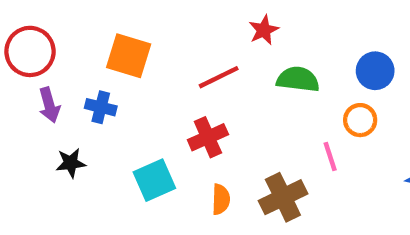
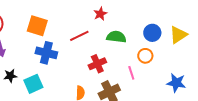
blue cross: (101, 107) -> (46, 53), moved, size x1.5
red cross: (208, 137) -> (97, 64), moved
cyan square: (154, 180) -> (33, 84), moved

